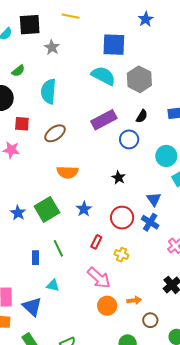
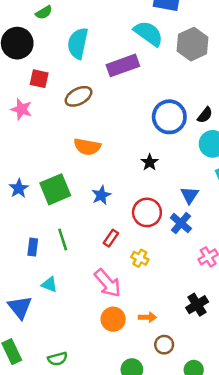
black semicircle: (142, 116) -> (205, 115), moved
purple rectangle: (104, 120) -> (123, 65), moved
blue circle: (129, 139) -> (169, 117), size x1.4

